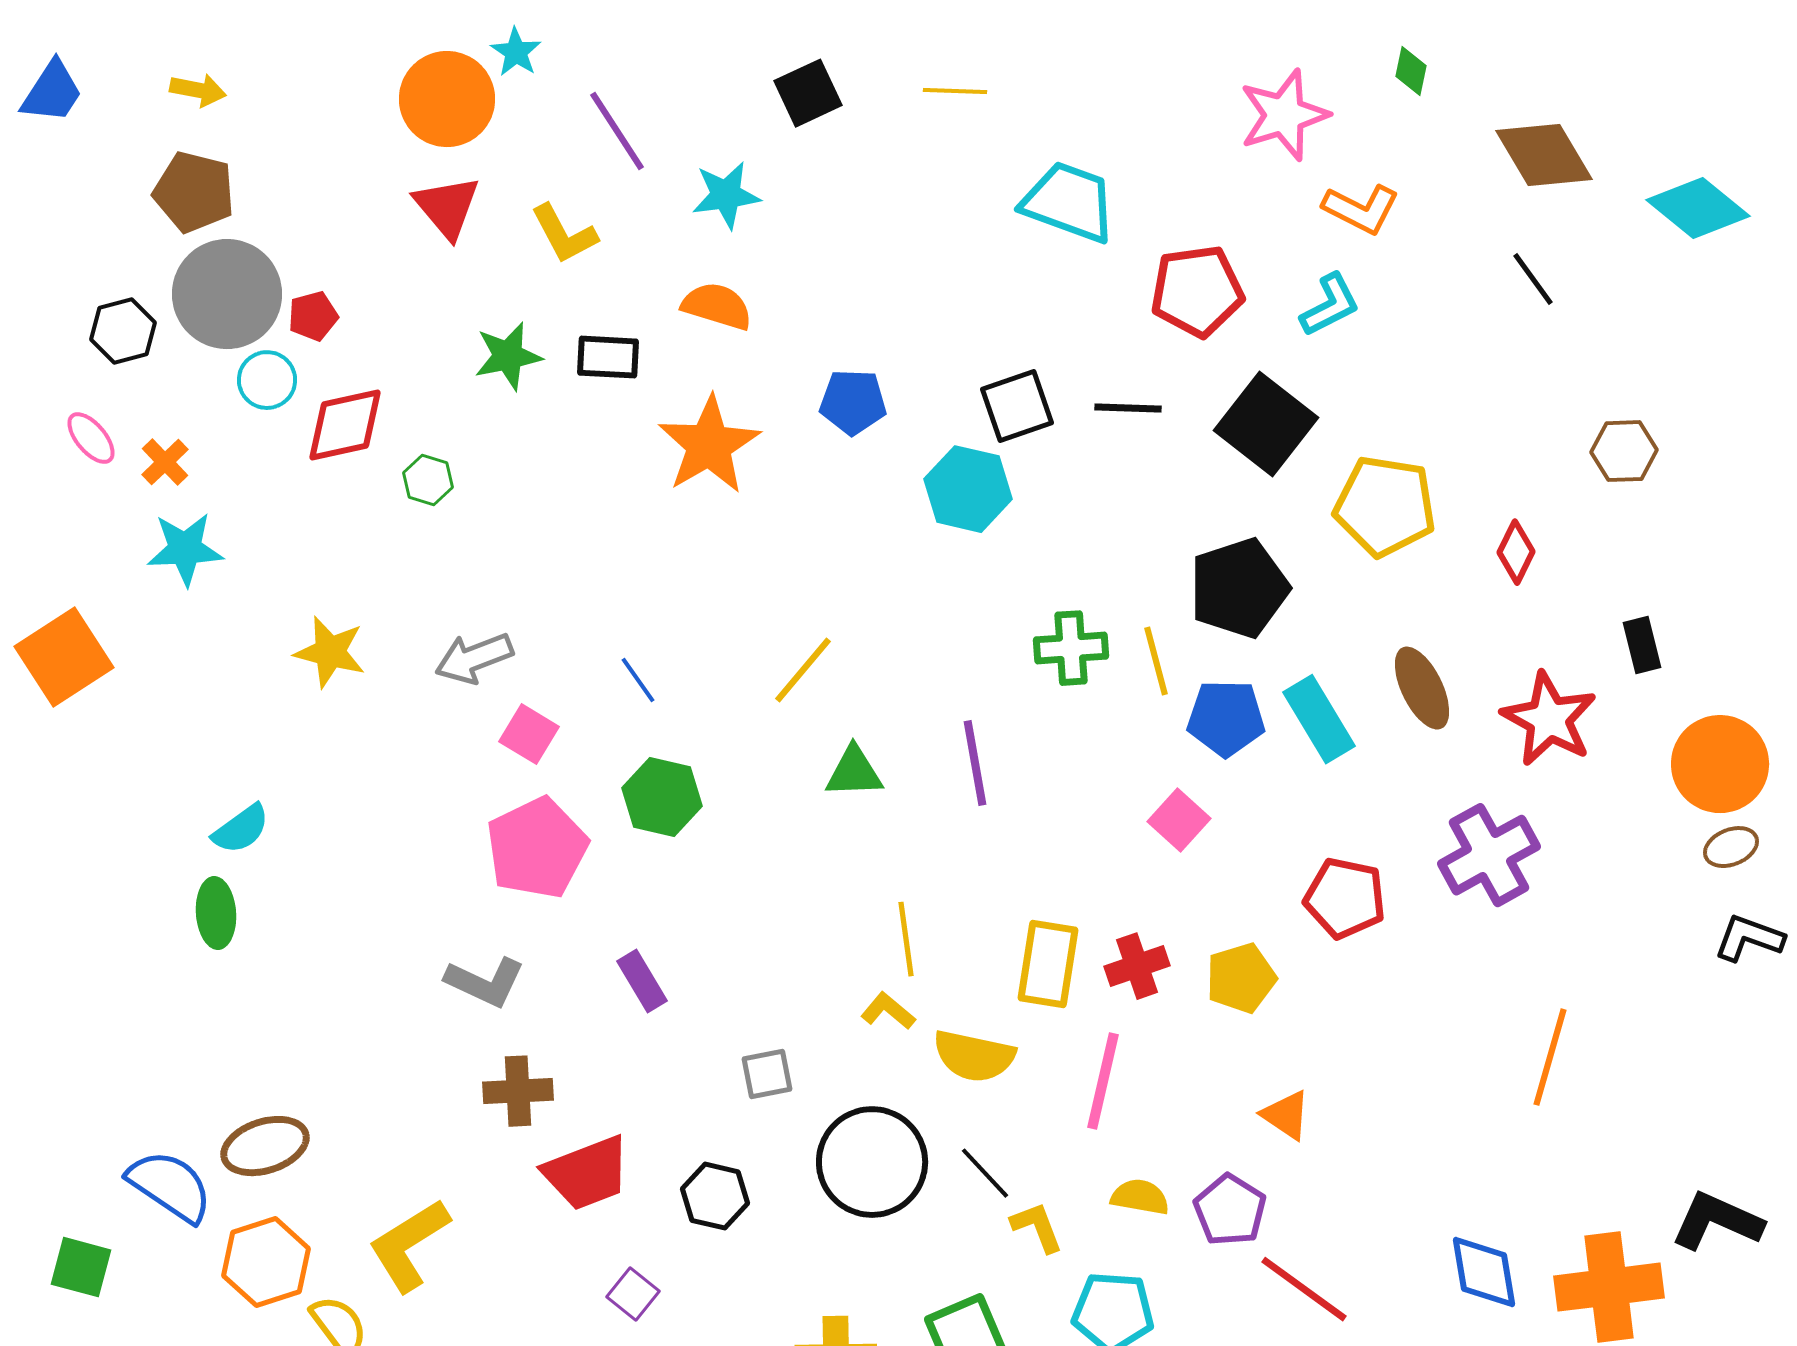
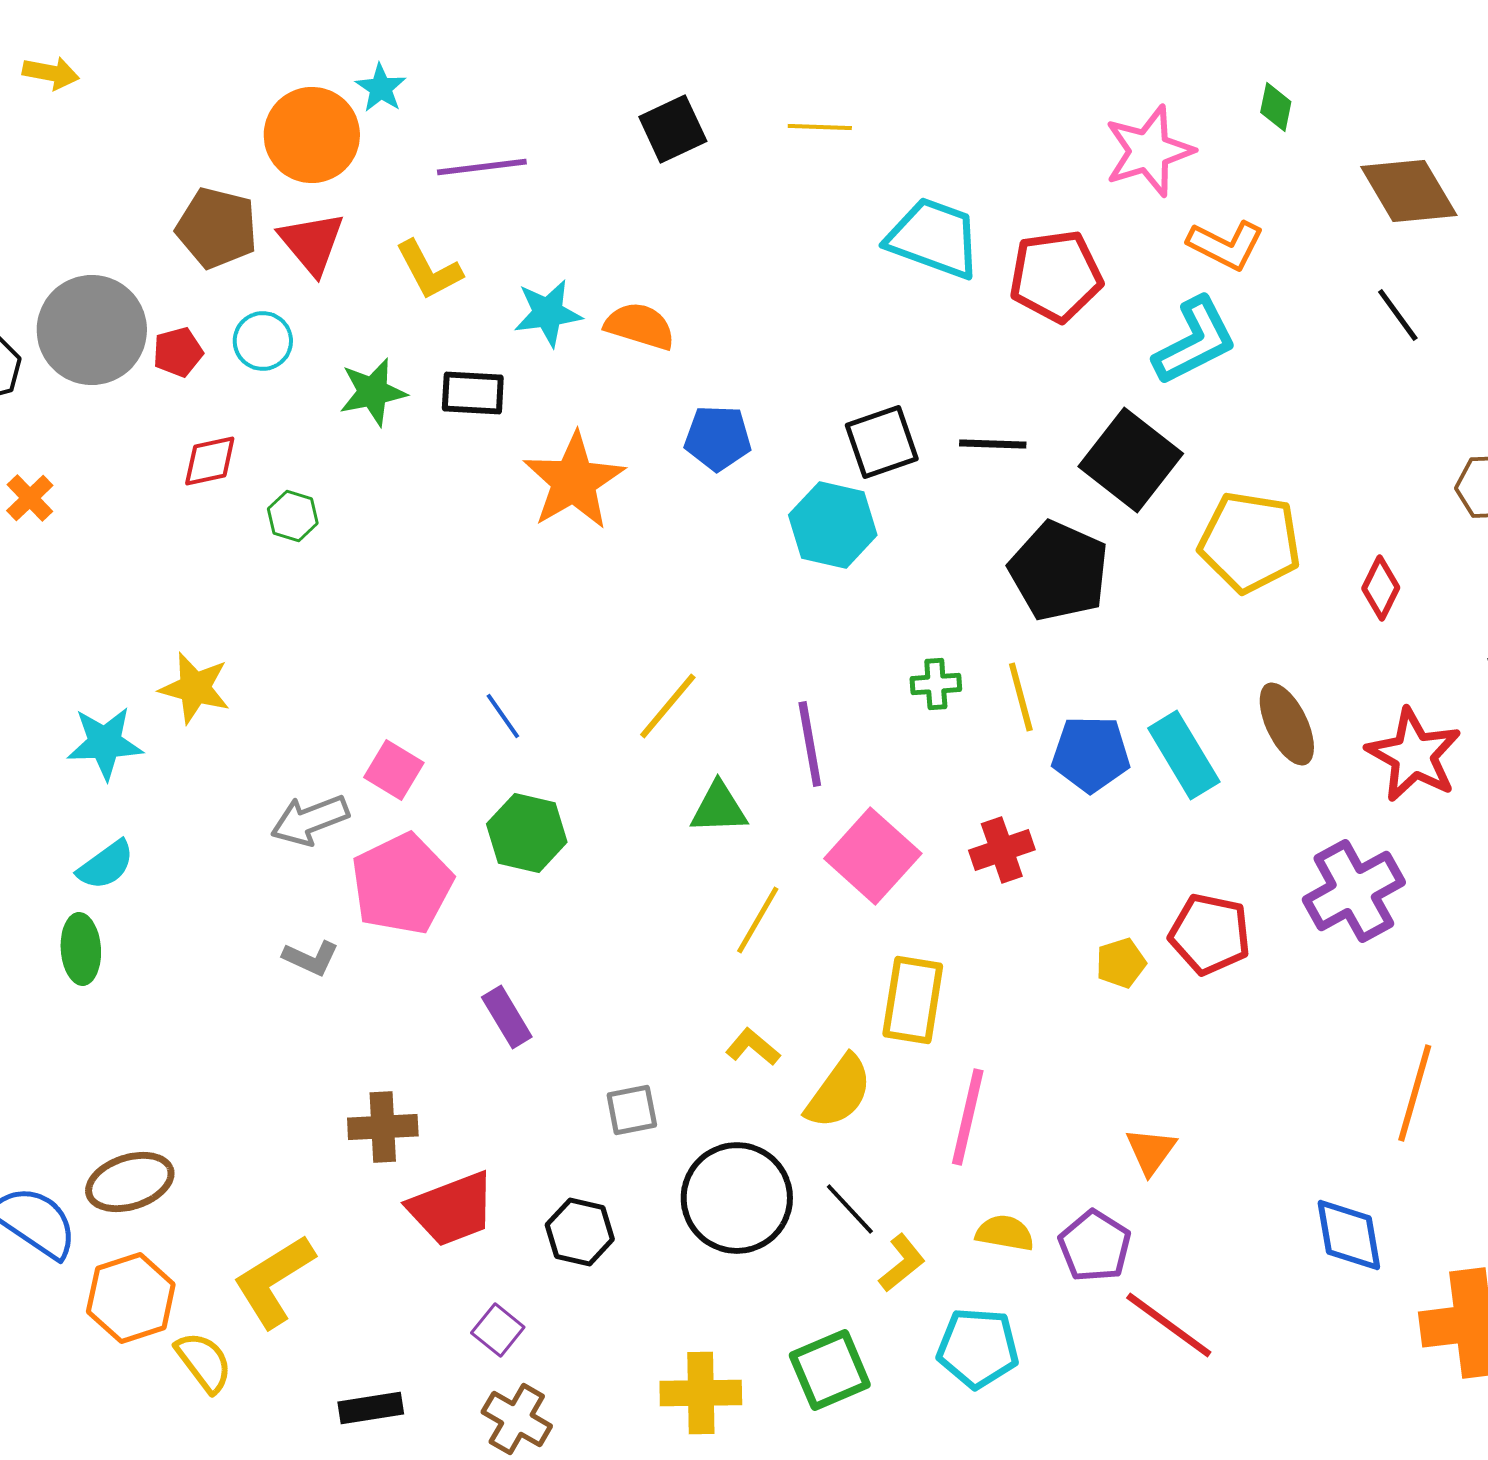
yellow arrow: (198, 90) -> (51, 73), moved
purple line: (617, 131) -> (482, 167), turned -64
brown pentagon: (194, 192) -> (217, 228), moved
cyan star: (726, 195) -> (548, 313), moved
red pentagon: (1197, 291) -> (1056, 276), moved
cyan L-shape: (1330, 305) -> (1195, 341), size x1.4
orange semicircle: (717, 306) -> (640, 326), moved
cyan circle: (267, 380) -> (263, 341), moved
red diamond: (345, 425) -> (210, 461), size x0.7
cyan star: (185, 549) -> (105, 743), moved
black pentagon: (1239, 588) -> (1059, 571), moved, turned -30
green cross: (1071, 648) -> (936, 684), size x0.7
gray arrow: (474, 658) -> (310, 820), moved
purple line: (975, 763) -> (810, 744), moved
pink square: (1179, 820) -> (873, 856), moved, size x1.5
yellow line: (906, 939) -> (758, 920), moved, turned 38
red cross: (1137, 966) -> (1002, 850), moved
yellow pentagon: (1241, 978) -> (1121, 963), moved, size x0.7
gray L-shape: (485, 982) -> (311, 958), moved, size x0.7
yellow semicircle: (974, 1056) -> (839, 1092), turned -66
orange triangle: (1286, 1115) -> (1151, 1151), turned 32
yellow L-shape: (1037, 1227) -> (902, 1263), turned 72
blue diamond: (1484, 1272) -> (1349, 1235), moved

